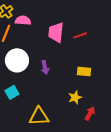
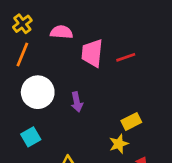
pink semicircle: (23, 20) -> (61, 32), moved
yellow rectangle: (84, 71) -> (131, 122), moved, turned -32

